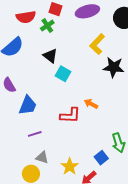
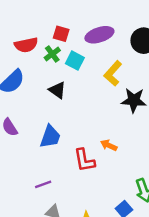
cyan square: (63, 74) -> (75, 61), moved
blue trapezoid: (28, 105) -> (50, 137), moved
red L-shape: (70, 115) -> (84, 160), turned 80

